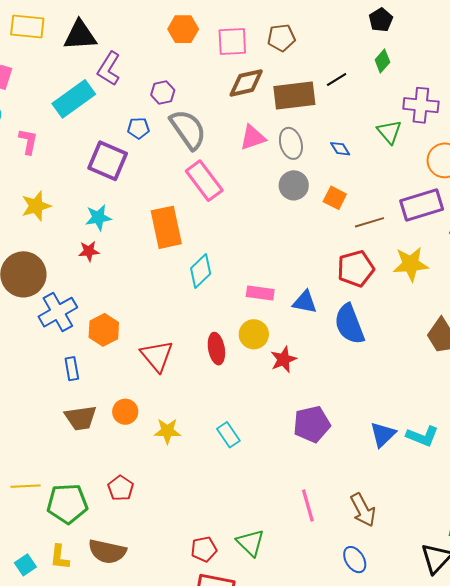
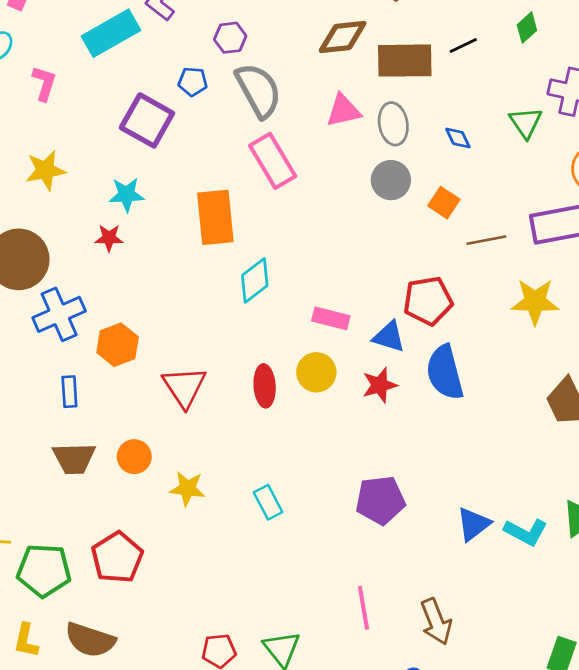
red pentagon: (356, 269) -> (428, 301), moved
red star: (284, 359) -> (380, 385), moved
red pentagon: (121, 488) -> (117, 557), size x1.5

